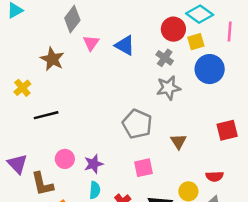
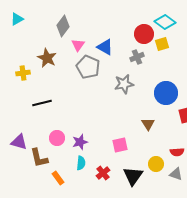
gray cross: (165, 58) -> (137, 57), turned 32
blue circle: (210, 69) -> (166, 93), moved
yellow cross: (22, 88) -> (23, 73), moved, turned 32
gray star: (168, 88) -> (124, 84), moved
gray pentagon: (137, 124) -> (88, 67), moved
purple triangle: (17, 164) -> (19, 142), turned -30

